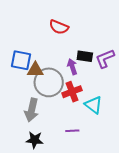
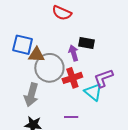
purple L-shape: (105, 59) -> (103, 78), moved

